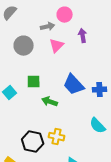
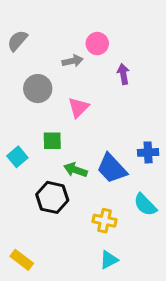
pink triangle: (57, 46) -> (78, 107), moved
blue trapezoid: (74, 85) -> (112, 168), moved
yellow cross: (57, 137) -> (105, 221), moved
black hexagon: (33, 142) -> (52, 197), moved

